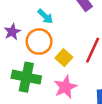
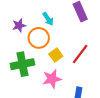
green cross: (26, 77) -> (22, 64), turned -35

